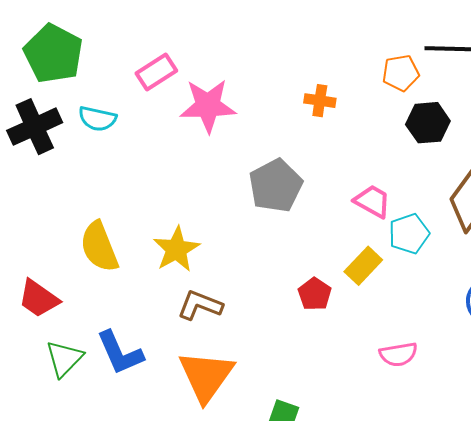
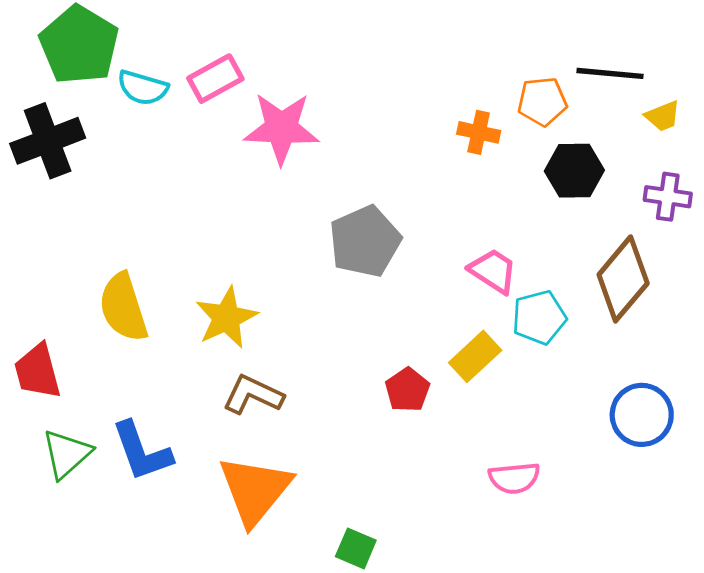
orange cross: (320, 101) -> (479, 132), moved
cyan semicircle: (97, 119) -> (143, 88), moved
red trapezoid: (38, 299) -> (37, 371), turned 36

